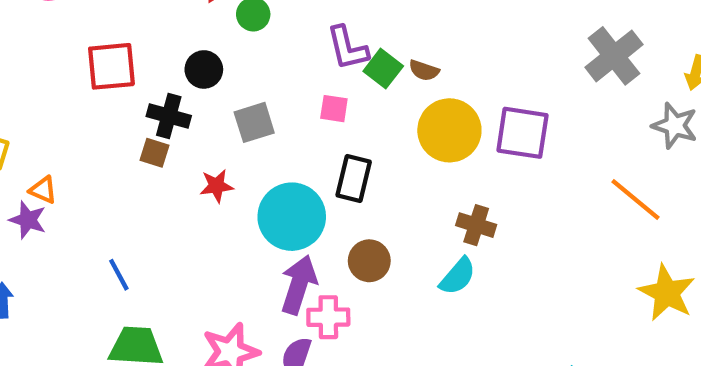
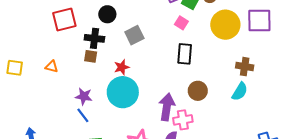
pink square: (334, 109) -> (181, 23), moved, turned 32
orange triangle: (43, 190) -> (52, 67), moved
cyan circle: (292, 217) -> (123, 92), moved
purple star: (28, 220) -> (84, 96), moved

